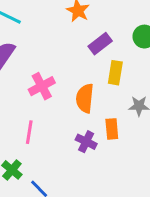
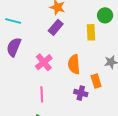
purple rectangle: (100, 44) -> (56, 27), moved
yellow rectangle: (115, 73) -> (91, 32), moved

